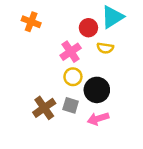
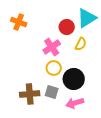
yellow semicircle: (105, 48) -> (81, 44), turned -72
brown cross: (44, 108) -> (30, 94), turned 30

